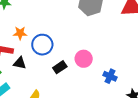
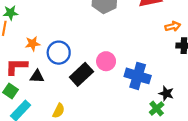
black rectangle: (60, 67) -> (81, 74), size x1.5
blue cross: (110, 76) -> (138, 76), size x1.6

